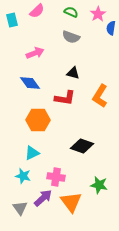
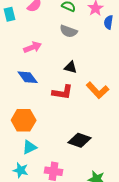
orange L-shape: (100, 96) -> (98, 90), turned -75
orange hexagon: (38, 120) -> (24, 120), moved

